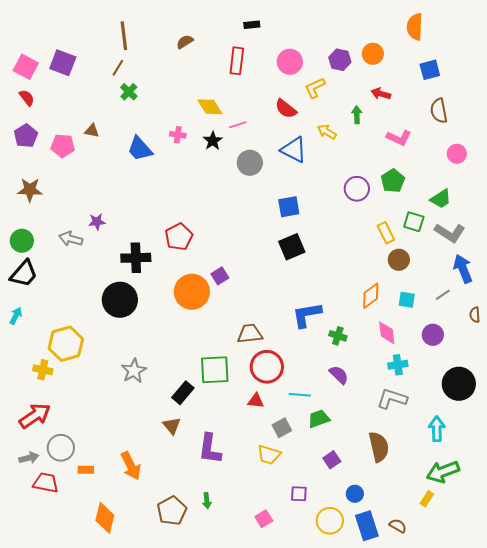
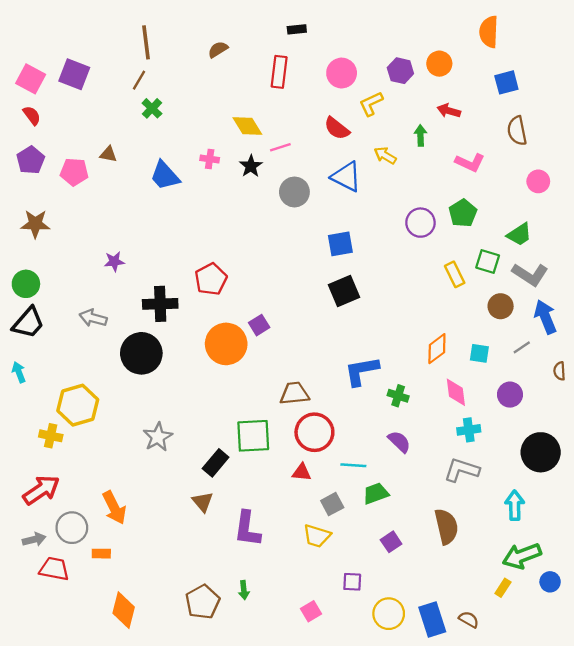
gray arrow: (71, 239) -> (93, 318), moved
brown circle: (399, 260) -> (501, 306), moved
cyan arrow: (16, 316) -> (19, 372), turned -48
orange arrow: (131, 466) -> (114, 508), moved
blue circle: (355, 494) -> (550, 582), moved

